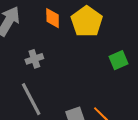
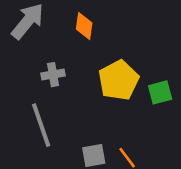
yellow pentagon: (87, 22) -> (119, 80), moved

